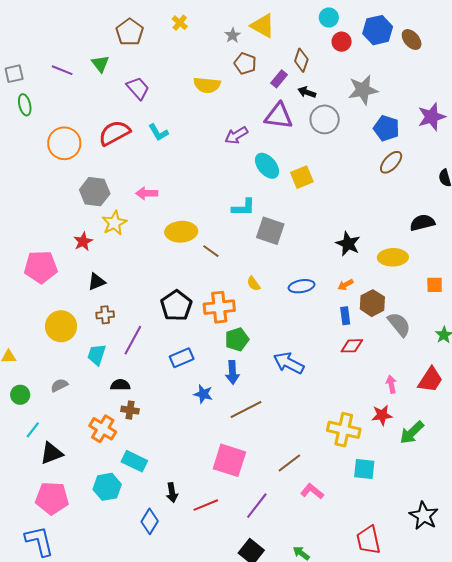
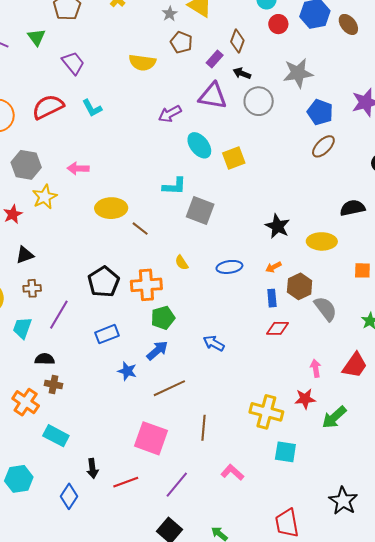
blue arrow: (289, 363) -> (214, 343), size x0.7
blue arrow: (232, 372) -> (157, 351), turned -130
brown line: (289, 463) -> (204, 428), moved, turned -50
cyan hexagon: (107, 487) -> (19, 479), moved

